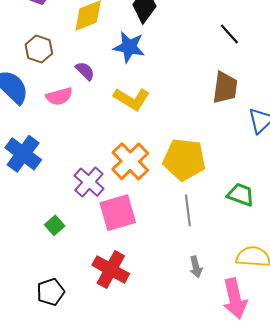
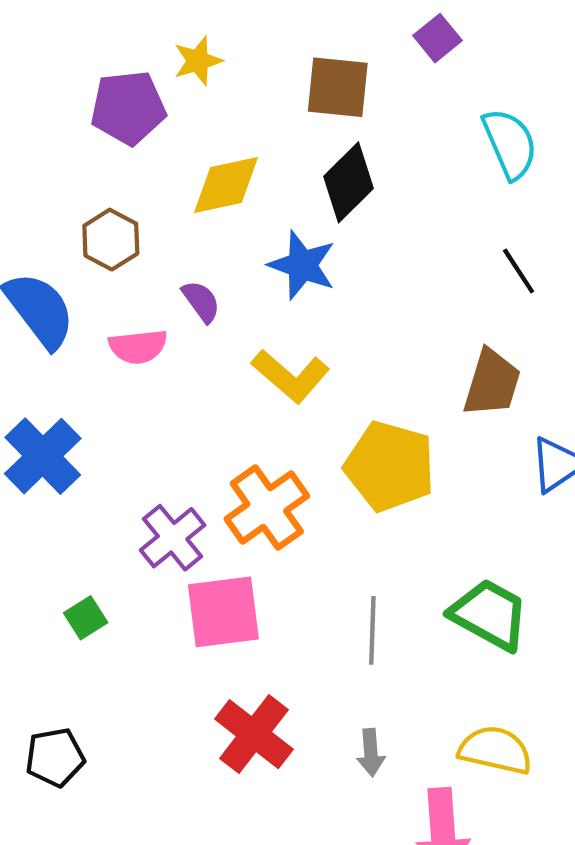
yellow pentagon: (184, 160) -> (390, 466), moved
green trapezoid: (241, 195) -> (489, 615), size x1.4
red cross: (111, 269) -> (254, 734), moved

